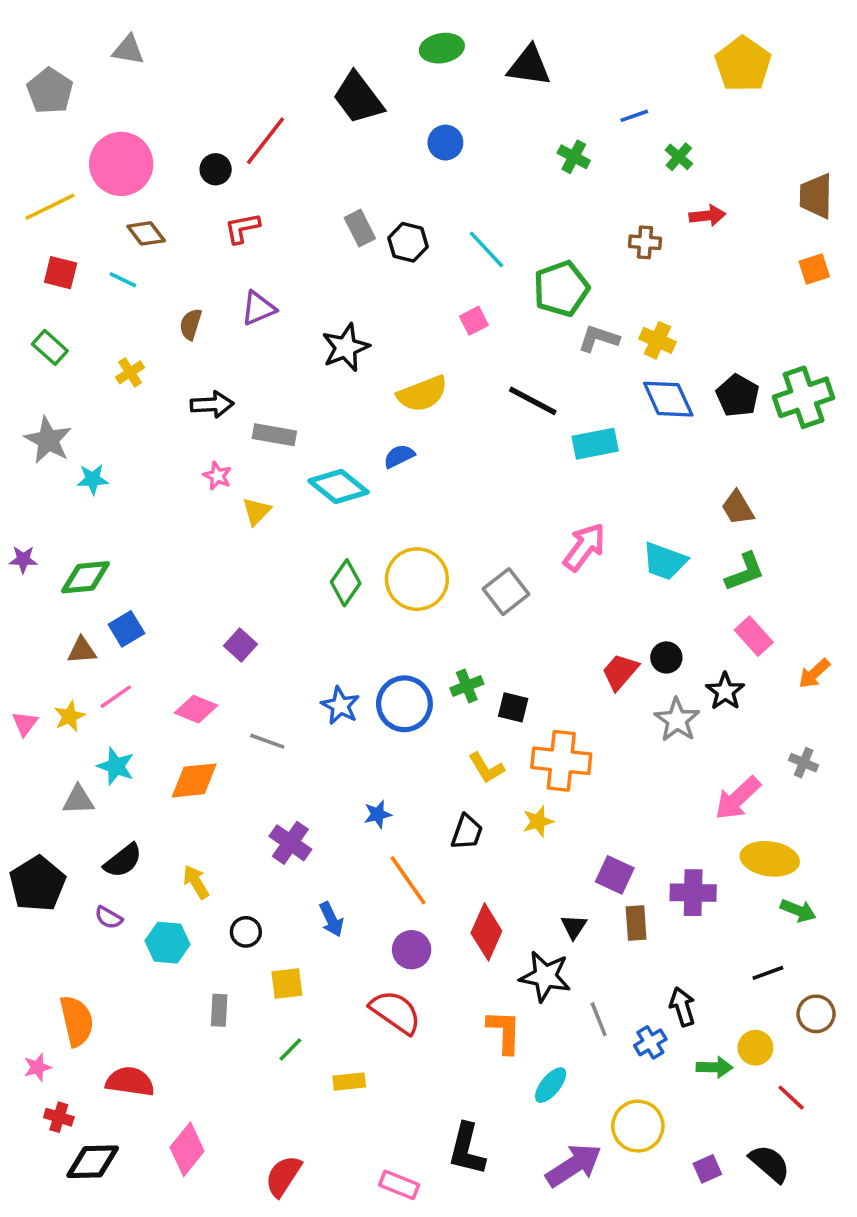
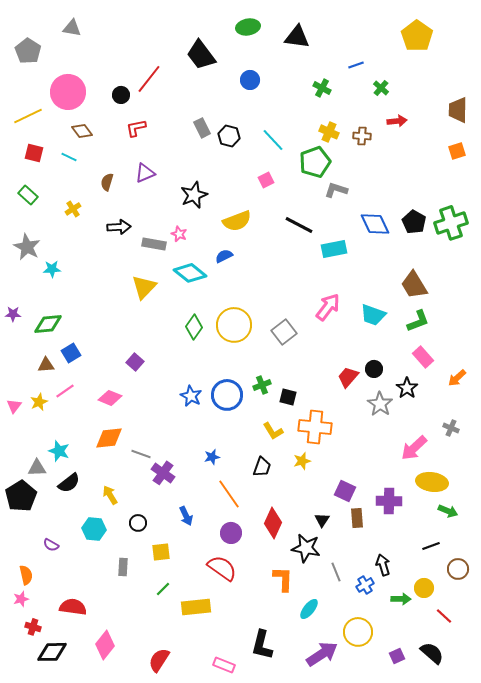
yellow cross: (657, 340) -> (329, 132), moved
pink star: (217, 476) -> (179, 234), moved
brown trapezoid: (738, 508) -> (414, 285), size x1.4
yellow triangle: (257, 511) -> (144, 287), size x1.5
gray line: (267, 741) -> (141, 454), moved
cyan star: (116, 766) -> (59, 451), moved
gray triangle: (78, 800) -> (37, 468), moved
purple semicircle: (109, 918) -> (51, 545), moved
orange semicircle: (77, 1021) -> (26, 575), moved, size x0.7
yellow rectangle: (349, 1082) -> (196, 607), size x1.6

